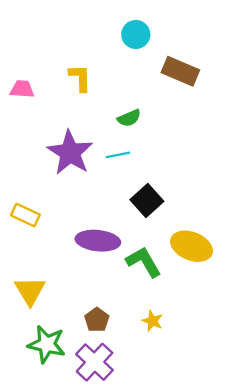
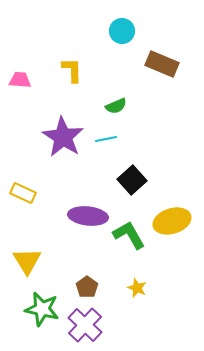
yellow ellipse: (192, 246) -> (172, 221), turned -39

